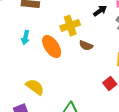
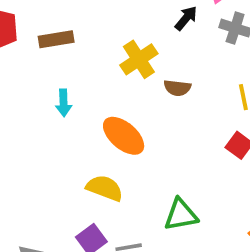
orange ellipse: (52, 47) -> (124, 136), moved

